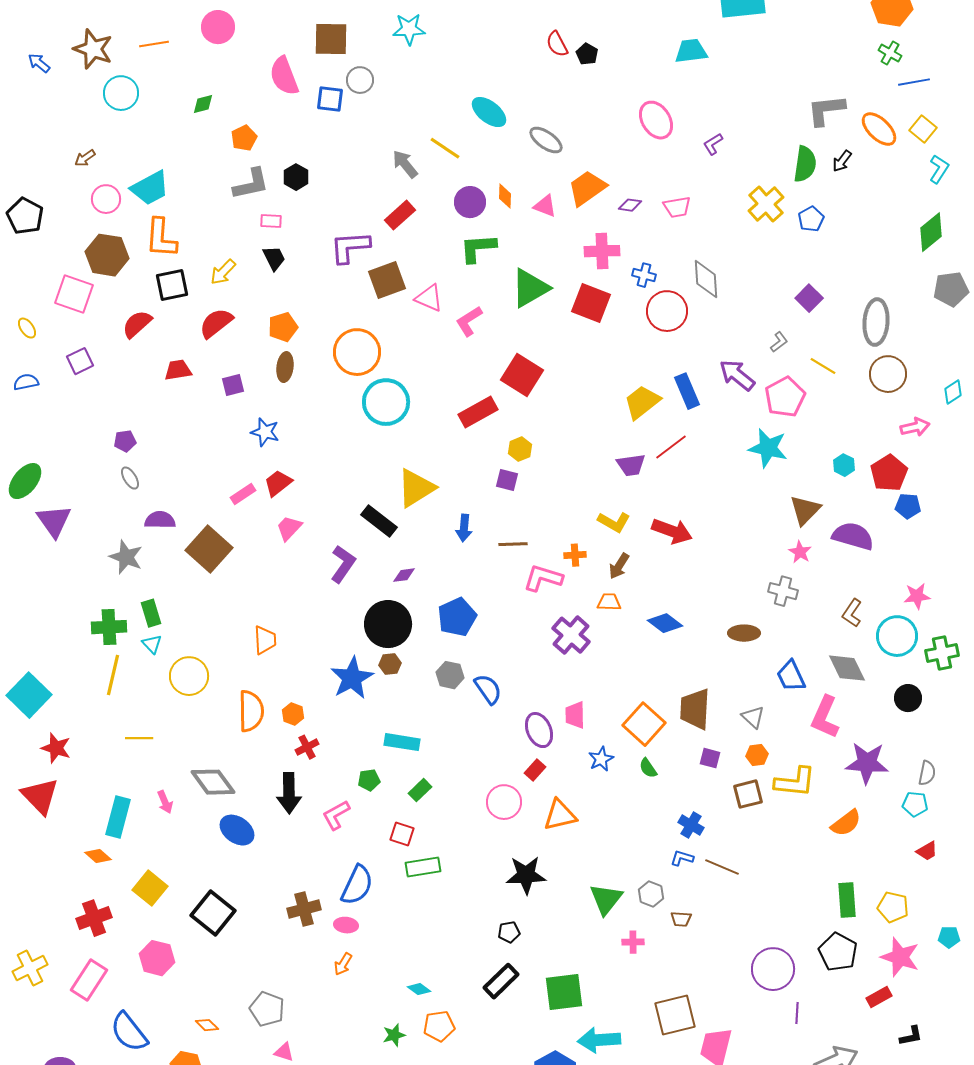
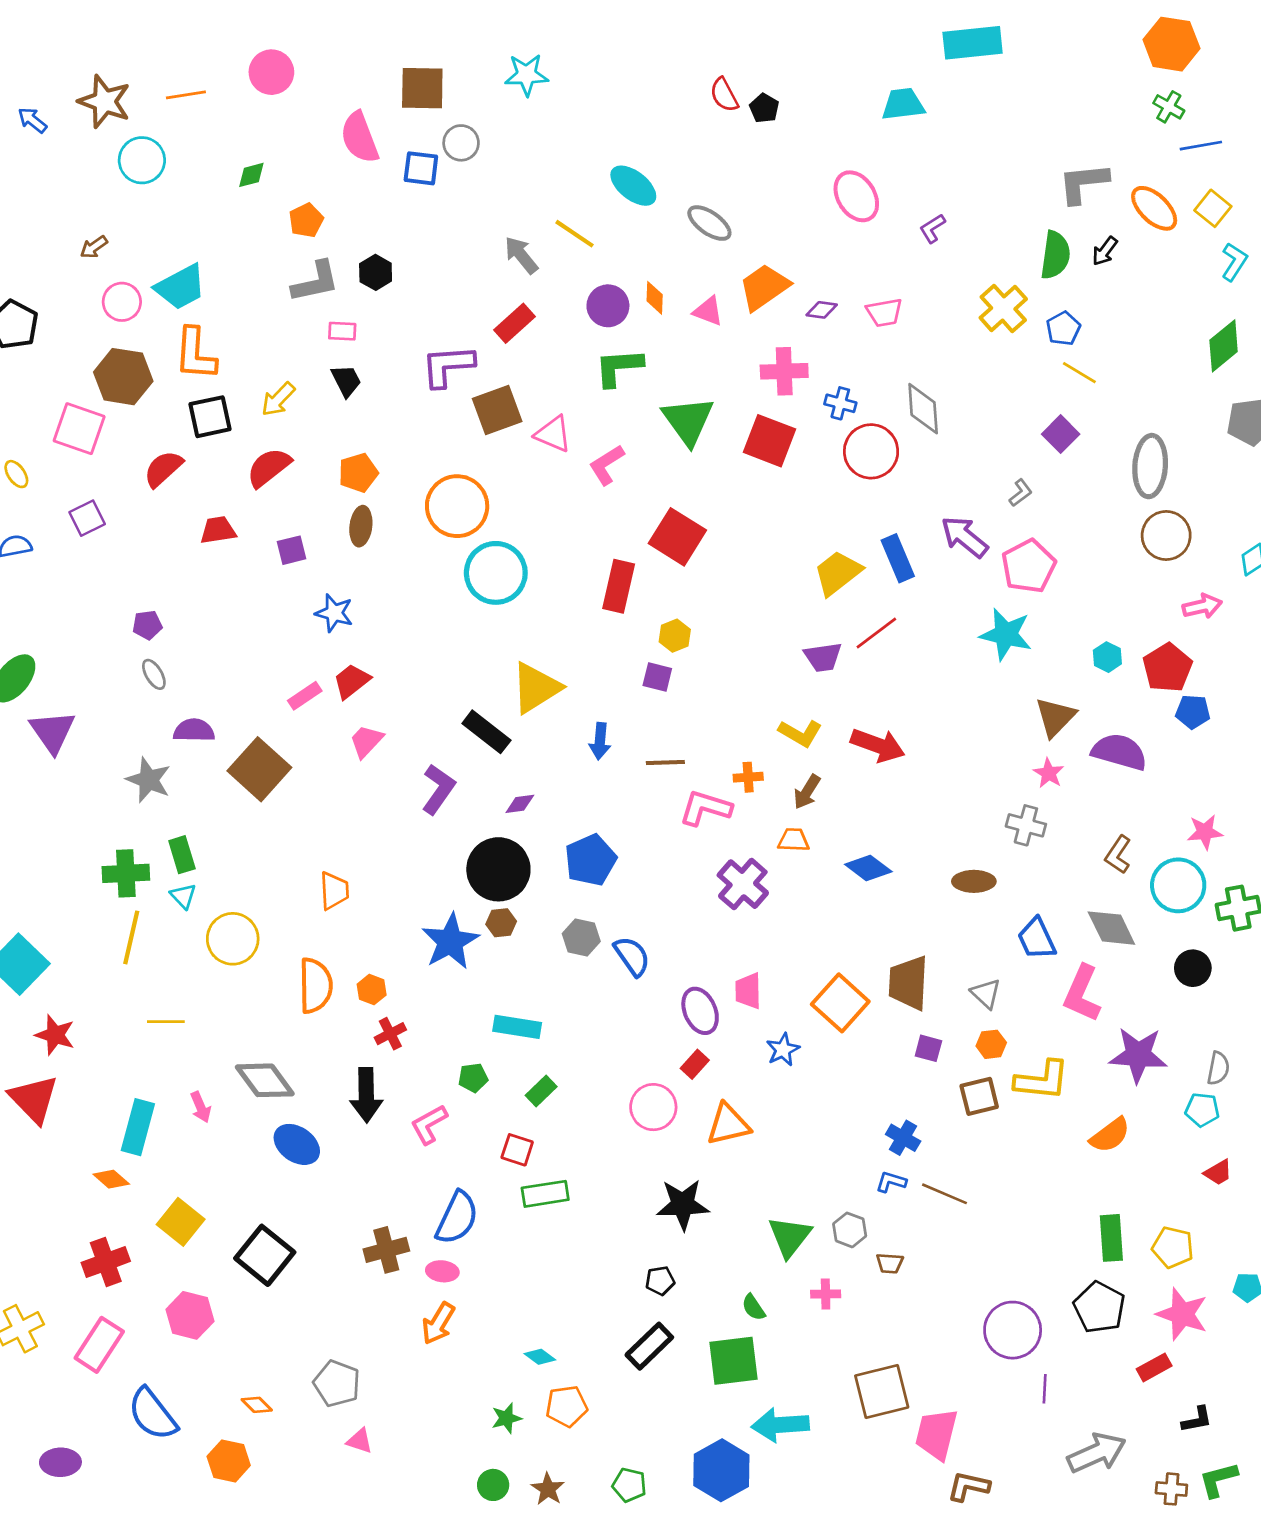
green triangle: (530, 288) -> (688, 421), turned -36
yellow line: (823, 366) -> (1079, 373), moved
red rectangle: (478, 412) -> (619, 586), turned -48
green semicircle: (648, 768) -> (754, 1307), moved
orange arrow: (343, 964) -> (438, 1323), size x1.4

